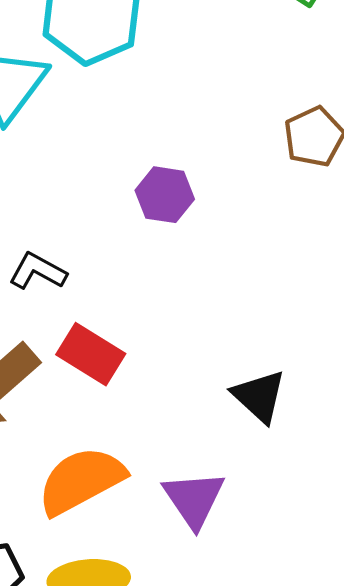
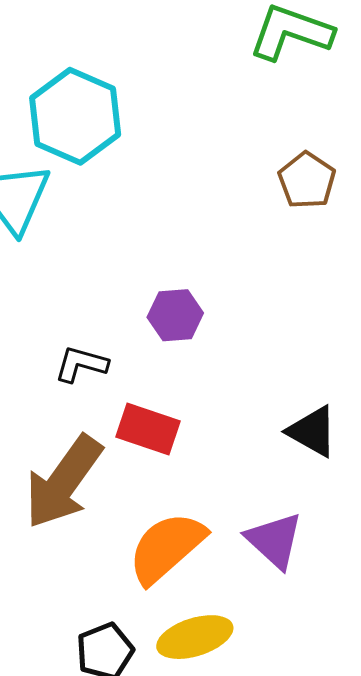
purple hexagon: (165, 195) -> (175, 315), moved

